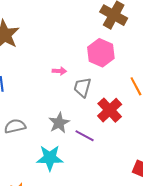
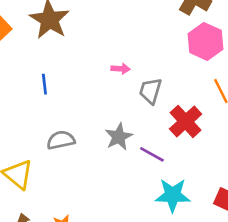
pink hexagon: (101, 53) -> (205, 41), moved
cyan star: (50, 158) -> (173, 195), moved

